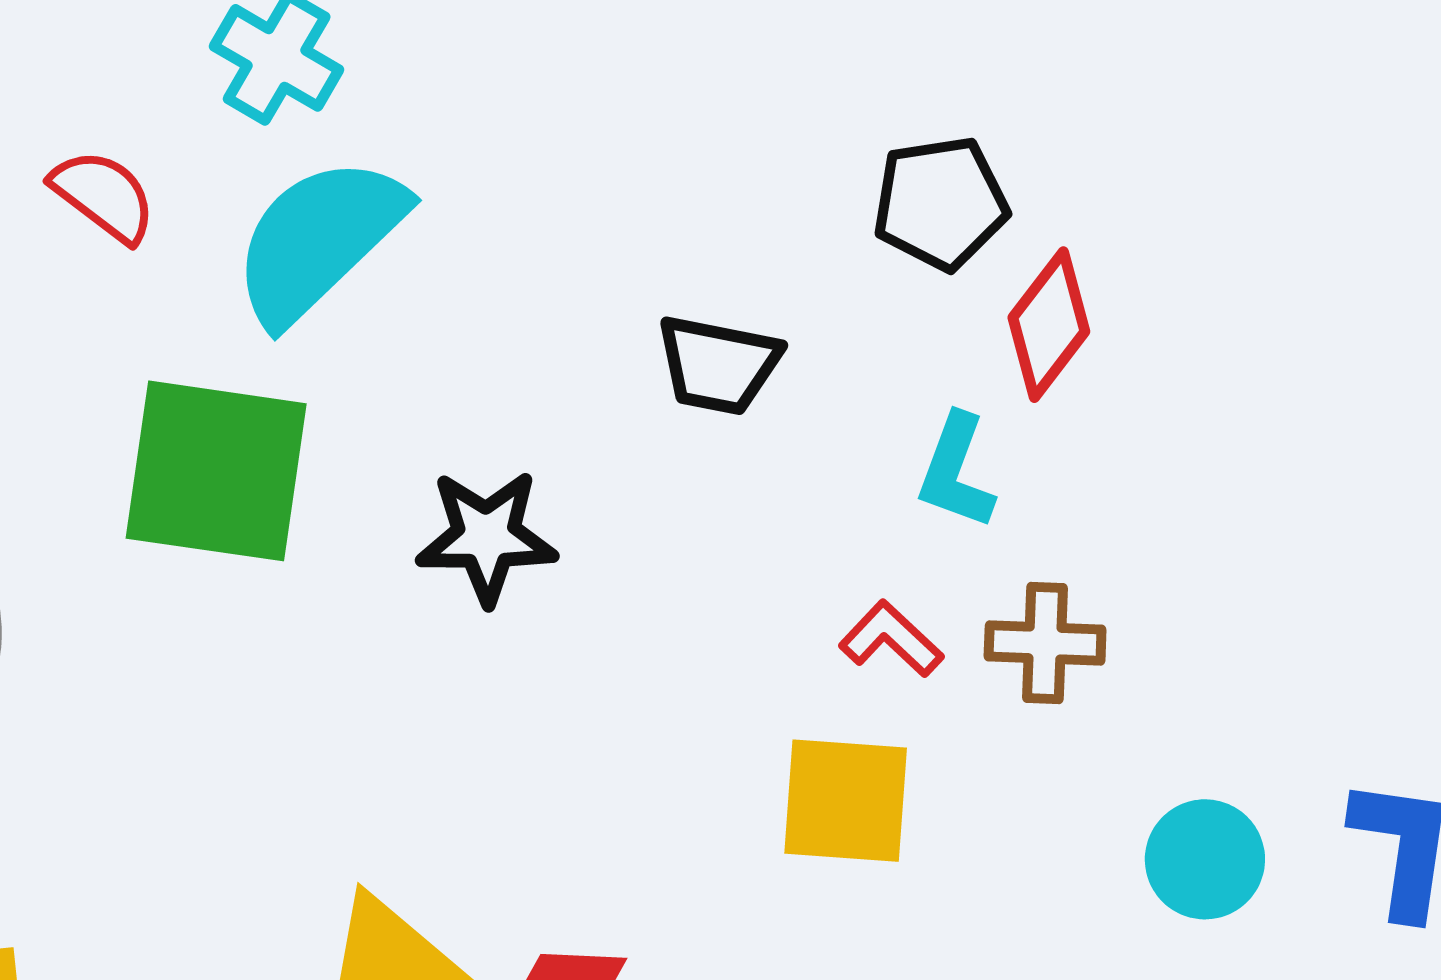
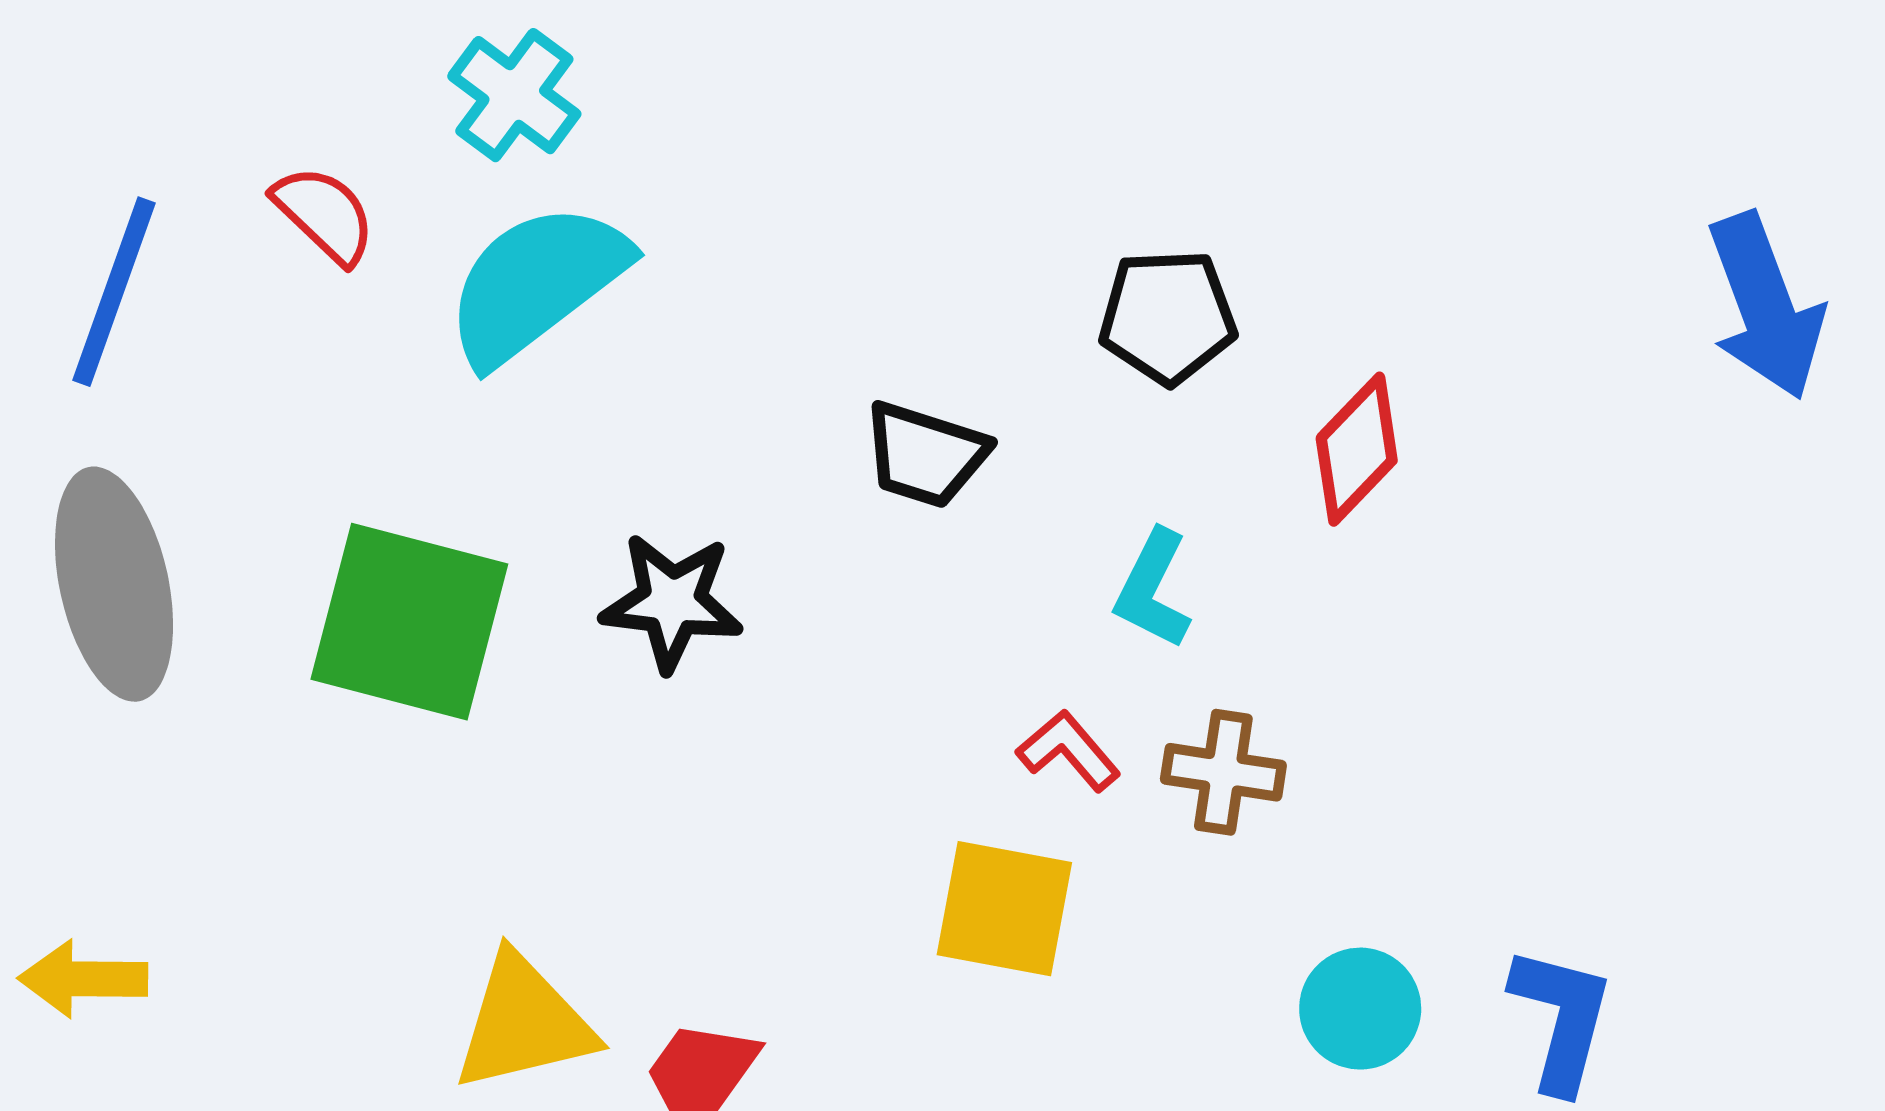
red diamond: (1049, 325) -> (1357, 449), moved
green square: (216, 471) -> (409, 622), moved

